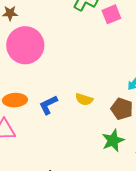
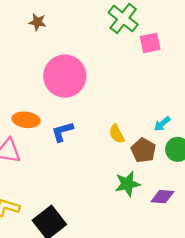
pink circle: (25, 45) -> (65, 76), moved
yellow semicircle: (84, 99) -> (117, 134), moved, turned 36

